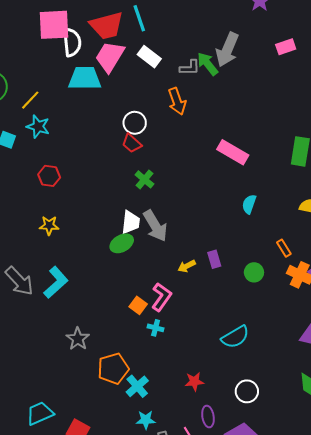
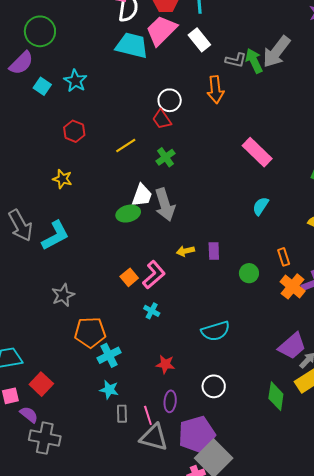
yellow line: (30, 100) -> (126, 146), moved
cyan cross: (156, 328) -> (152, 311), moved

